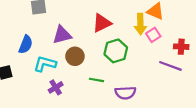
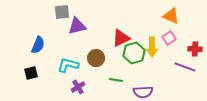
red triangle: (102, 23) -> (121, 38), moved
yellow arrow: (140, 24) -> (152, 47), moved
purple triangle: (62, 35) -> (77, 26), moved
blue semicircle: (26, 45) -> (38, 45), moved

